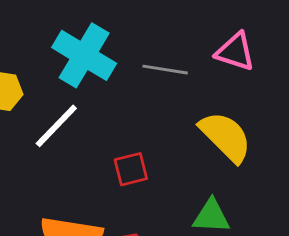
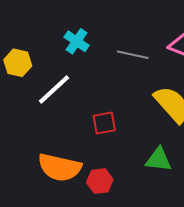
cyan cross: (84, 55) -> (77, 41), size x0.6

